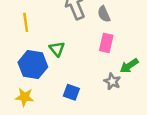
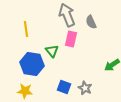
pink rectangle: (106, 43) -> (71, 39), moved
gray star: (112, 81) -> (85, 88), moved

